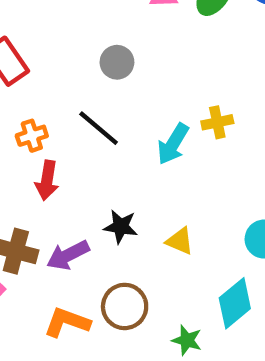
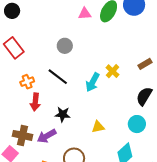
yellow cross: (217, 122) -> (113, 71), turned -32
black star: (121, 227) -> (63, 114), moved
yellow triangle: (180, 241) -> (98, 127), turned -32

